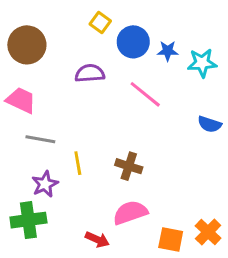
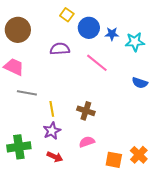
purple star: (45, 184) -> (52, 131), moved
pink semicircle: (130, 213) -> (87, 142), size x0.7
red arrow: (97, 240) -> (55, 157), moved

